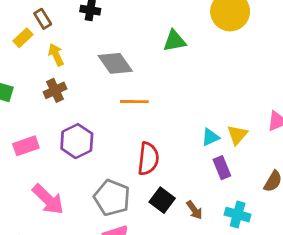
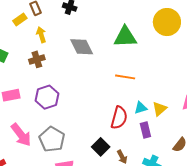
green triangle: (174, 41) -> (125, 37), size x1.4
orange line: (134, 102) -> (125, 77), moved
red semicircle: (148, 159) -> (119, 118), moved
gray pentagon: (112, 198) -> (52, 139), moved

